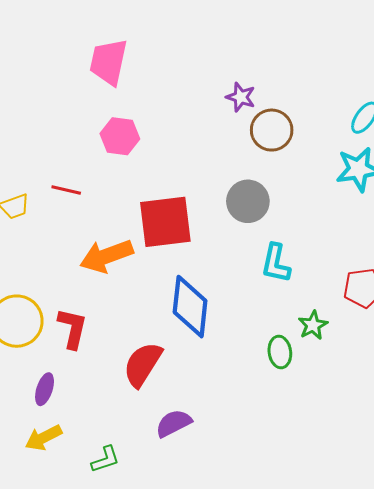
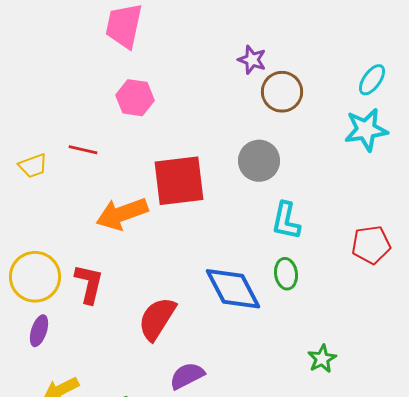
blue diamond: (190, 307) -> (233, 289), moved, turned -34
green star: (313, 325) -> (322, 359), moved
green ellipse: (280, 352) -> (286, 274), moved
purple ellipse: (45, 389) -> (39, 331), moved

